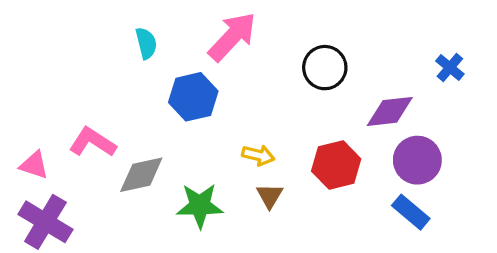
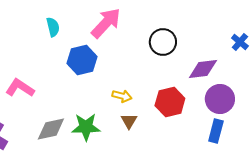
gray diamond: (141, 175) -> (51, 129), moved
blue rectangle: (411, 212) -> (216, 131), turned 65

